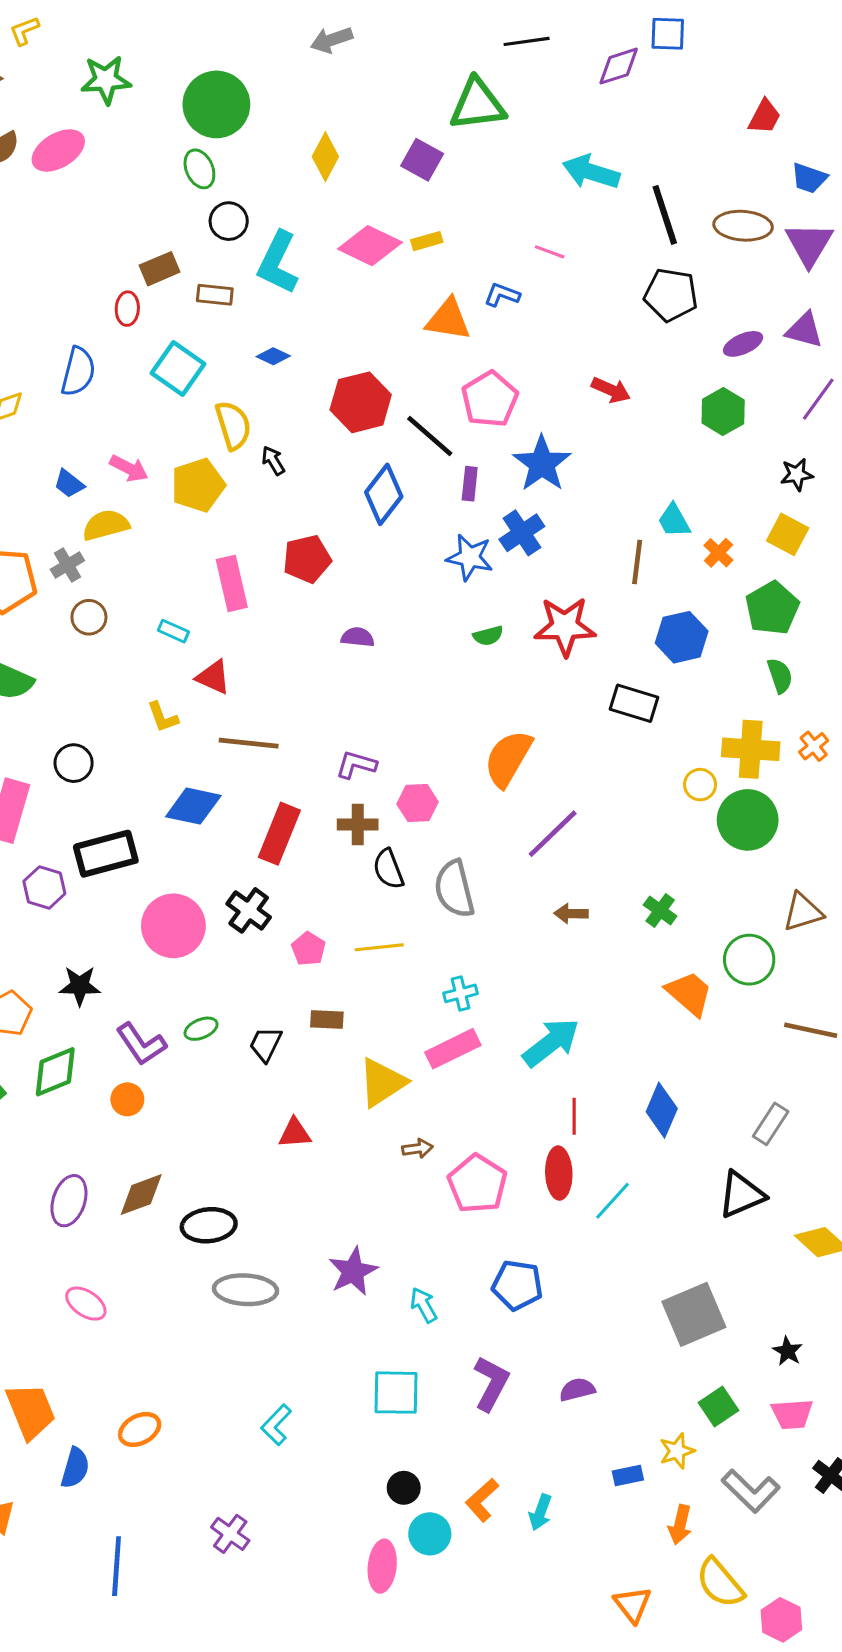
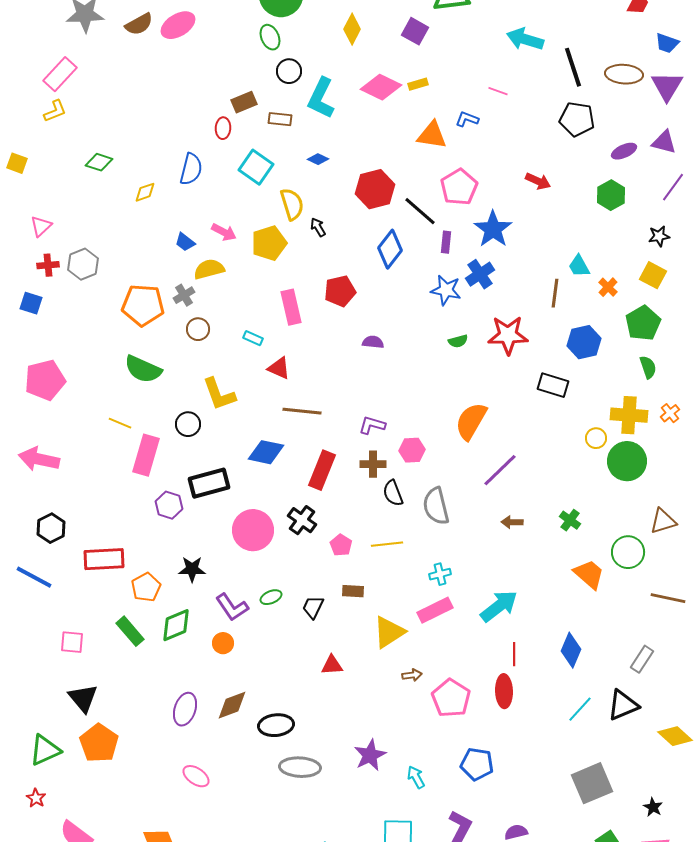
yellow L-shape: (163, 717) -> (219, 394), moved, size x1.6
cyan line: (613, 1201) -> (580, 709), moved

